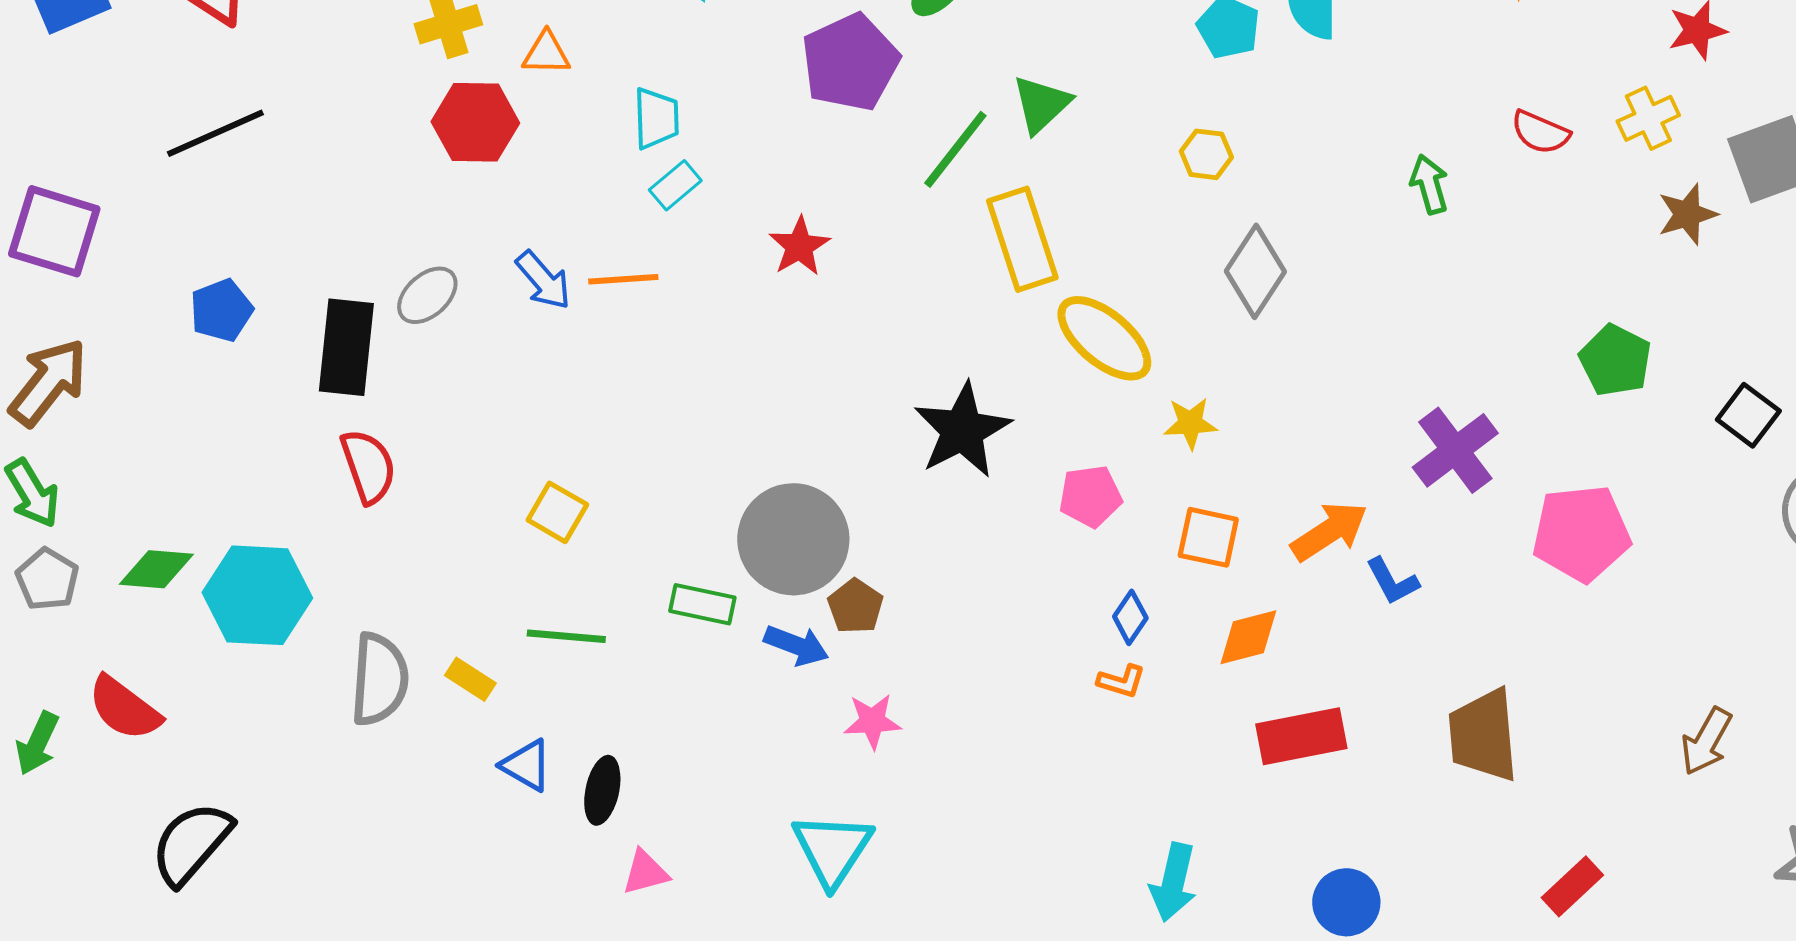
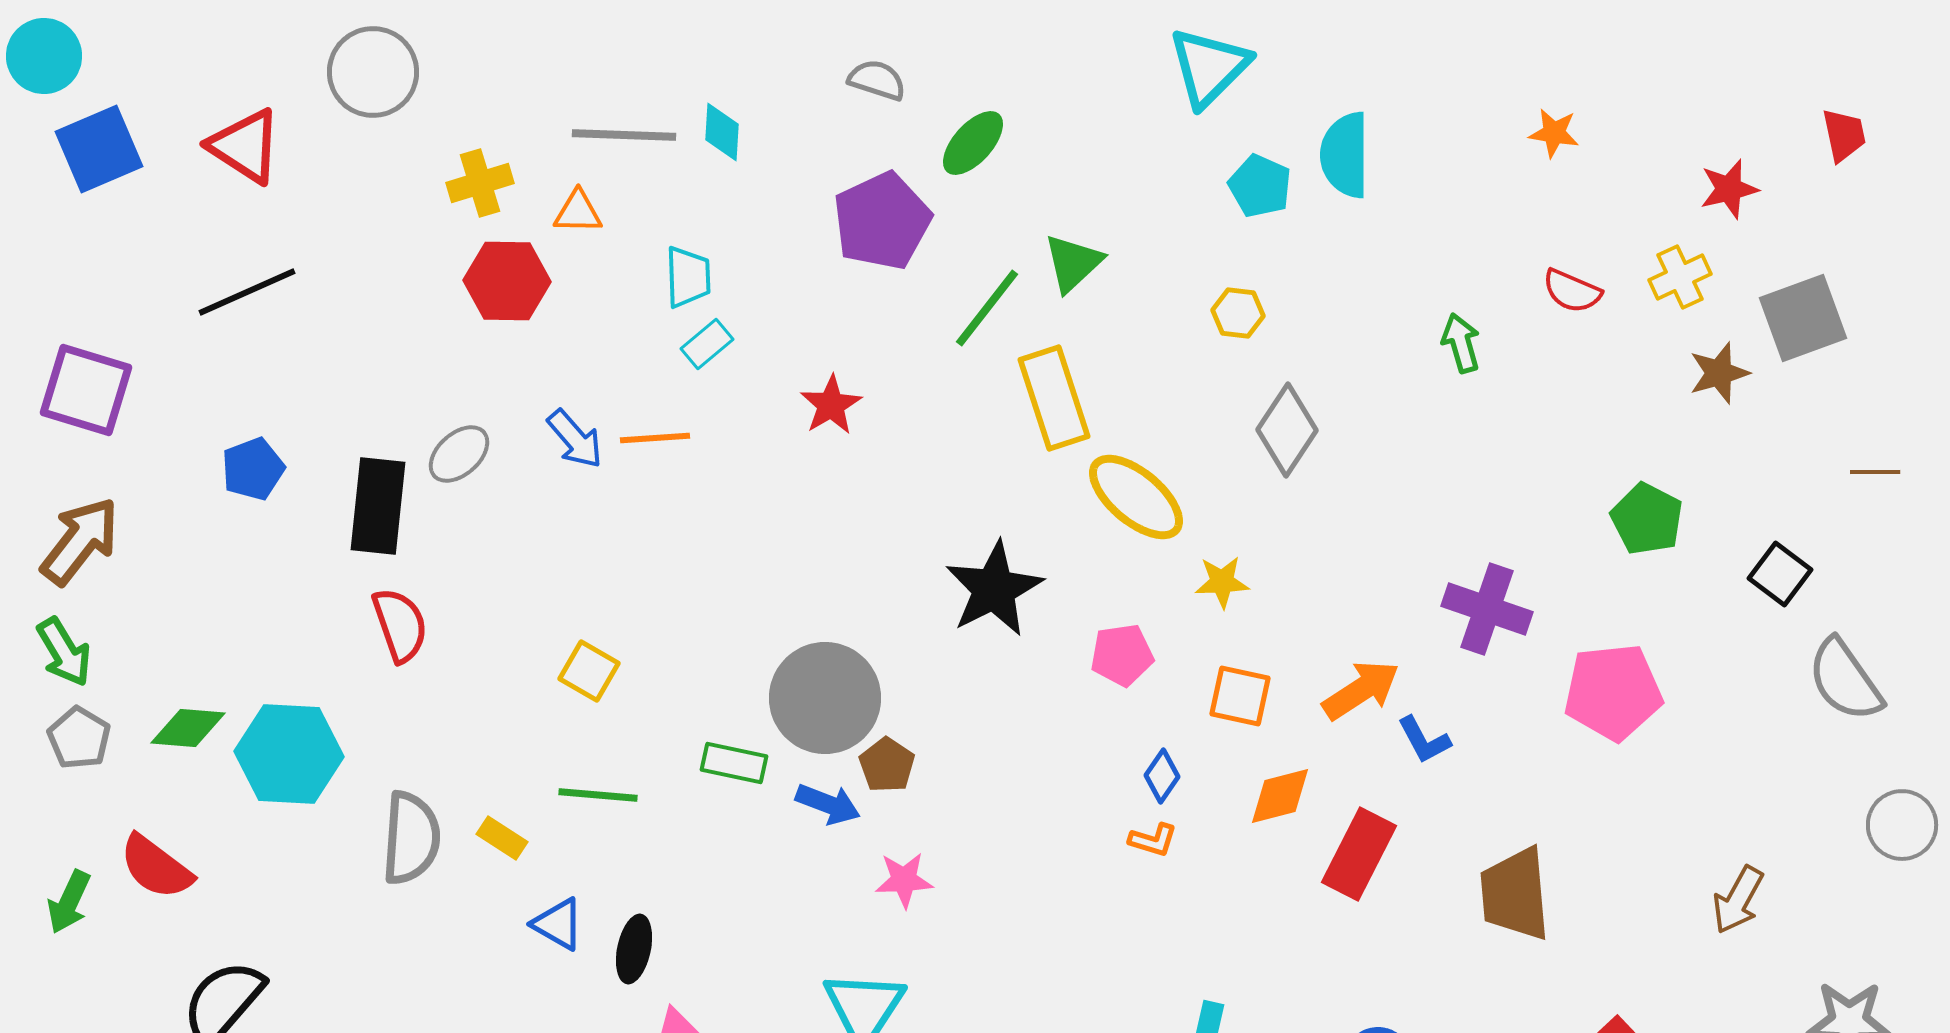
purple cross: (1455, 450) -> (1487, 609), turned -34
red rectangle: (1301, 736) -> (1359, 854), moved, turned -52

